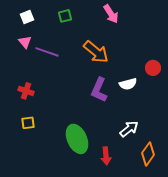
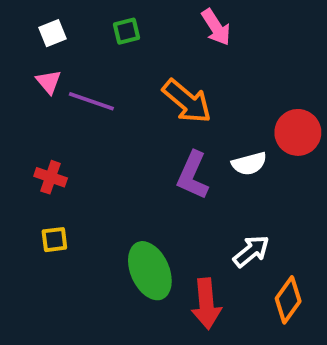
red circle: (153, 68) -> (298, 132), size x1.5
red arrow: (106, 156) -> (206, 304), size x1.4

